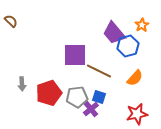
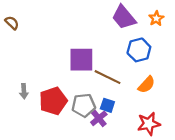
orange star: (142, 25) -> (156, 18), moved
purple trapezoid: (114, 33) -> (124, 17), moved

